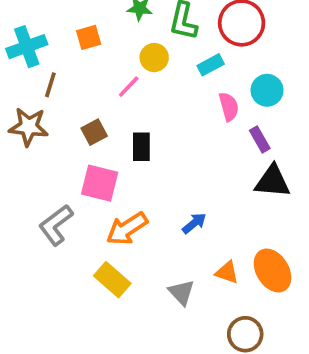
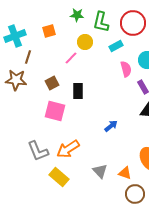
blue arrow: (194, 223) -> (111, 126), moved
gray L-shape: (56, 225) -> (38, 151), moved, turned -75
orange arrow: (127, 229) -> (68, 149), moved
orange triangle: (227, 272) -> (125, 173), moved
yellow rectangle: (112, 280) -> (59, 177), moved

